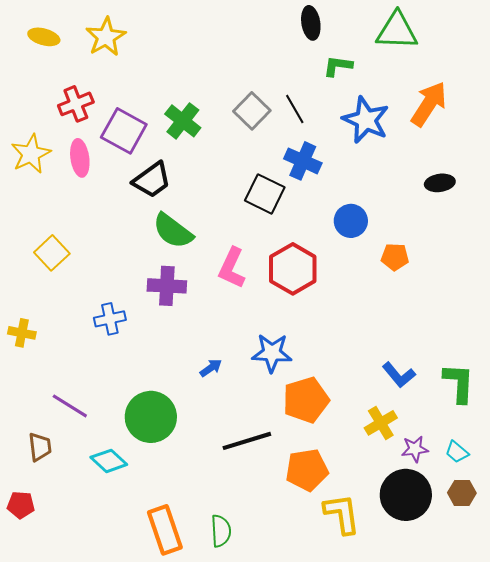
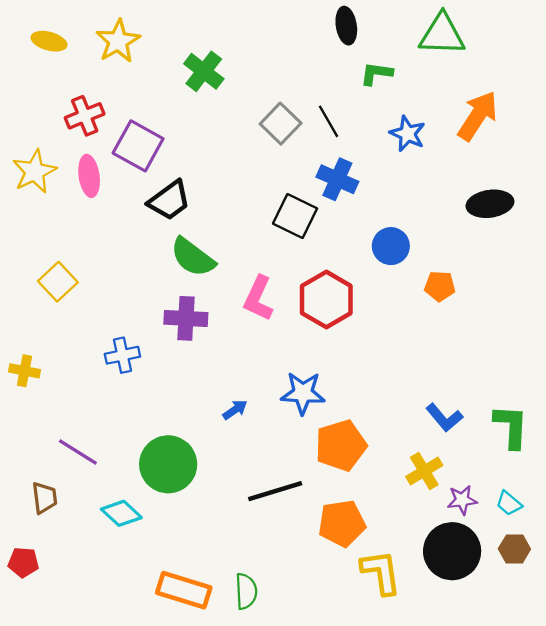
blue star: (366, 120) -> (408, 134), size x0.7
green cross: (183, 121) -> (204, 71), moved
black ellipse: (440, 183) -> (490, 204), size x1.4
orange rectangle: (165, 530) -> (184, 590), turned -54

